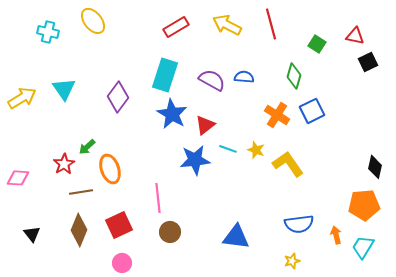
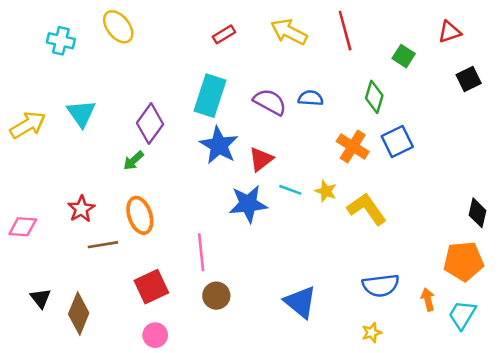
red rectangle: (176, 27) -> (224, 34), size x0.7
red triangle: (355, 36) -> (450, 32), moved, turned -30
green arrow: (87, 147) -> (133, 161), moved
brown diamond: (79, 230) -> (79, 313), moved
blue triangle: (236, 237) -> (300, 302), turned 32

